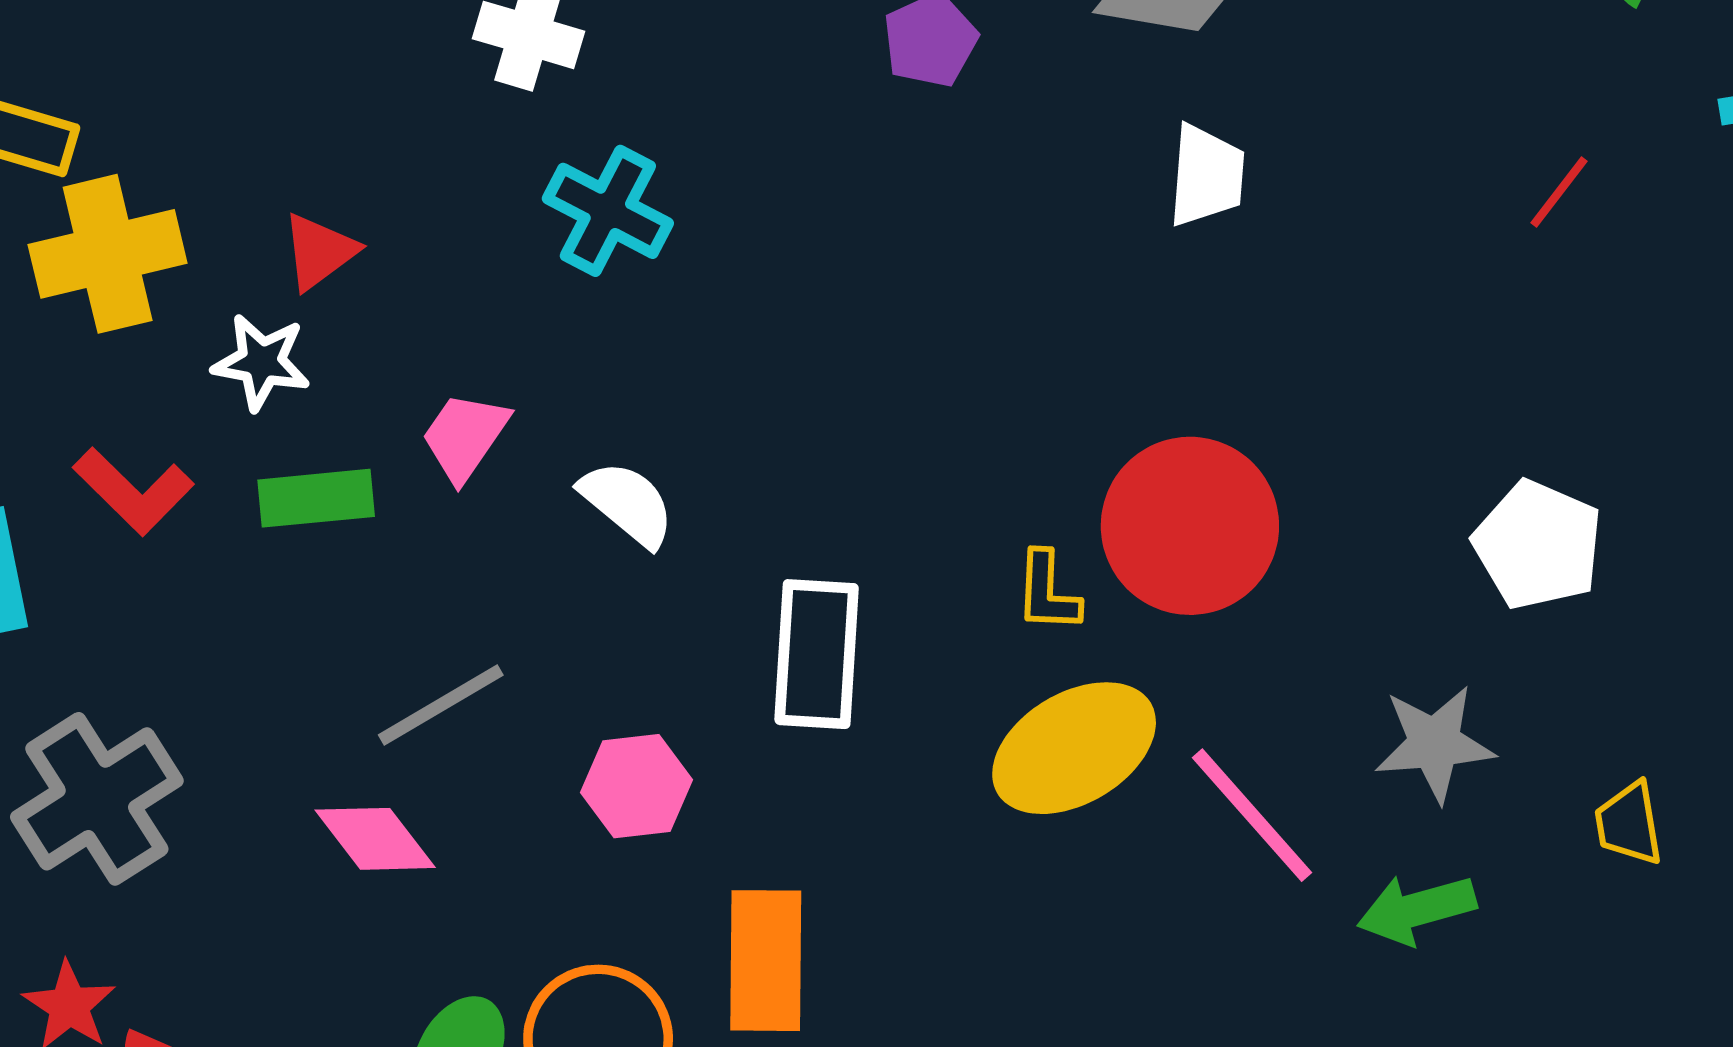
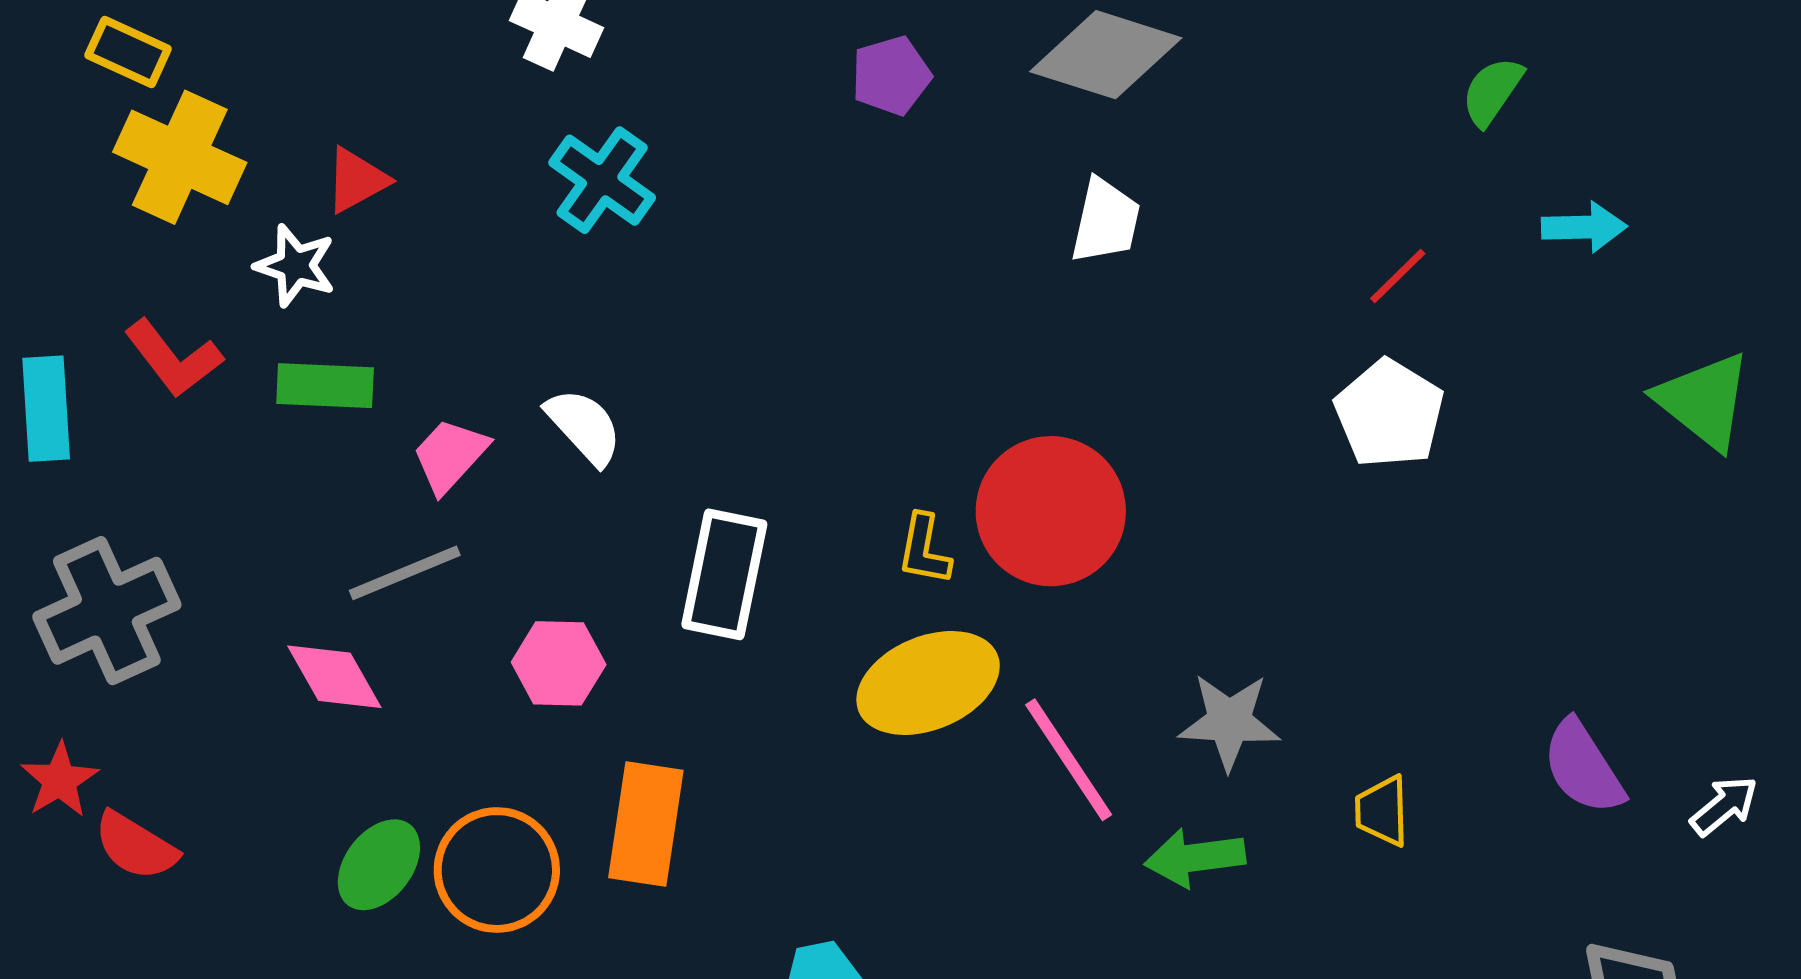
yellow cross: (108, 254) -> (180, 157), turned 30
pink trapezoid: (465, 436) -> (450, 455), moved
white pentagon: (1538, 545) -> (1389, 414), moved

